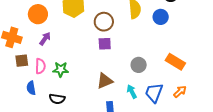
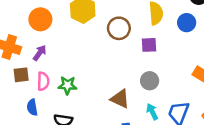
purple arrow: (45, 39) -> (40, 53), moved
purple square: (105, 44) -> (149, 45), moved
gray circle: (139, 65) -> (150, 81), moved
brown triangle: (105, 81) -> (120, 99), turned 48

